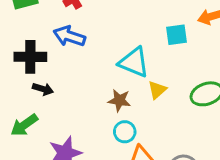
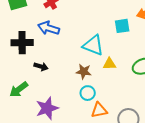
black arrow: (43, 89) -> (41, 67), moved
yellow triangle: (157, 90) -> (109, 64), turned 40

